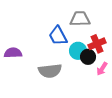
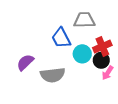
purple semicircle: (13, 53) -> (25, 62), moved, turned -42
black circle: (88, 57) -> (101, 60), moved

